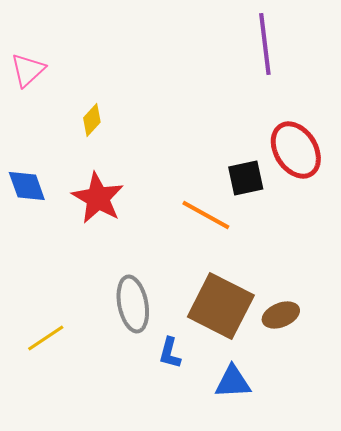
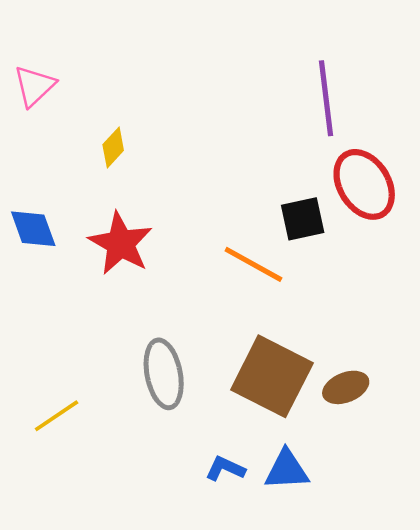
purple line: (265, 44) -> (326, 98), moved
blue L-shape: (170, 353) -> (225, 469), moved, turned 100

